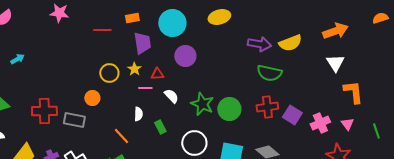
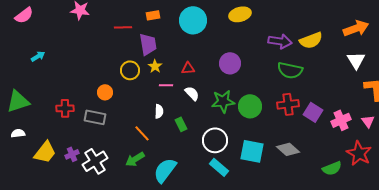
purple trapezoid: (142, 43) -> (148, 44), moved
purple circle: (185, 56) -> (230, 63), moved
red triangle: (157, 74) -> (188, 68), moved
orange circle: (92, 98) -> (105, 92), moved
green star: (202, 104) -> (223, 101), turned -30
red cross: (44, 111) -> (65, 108), size x0.7

